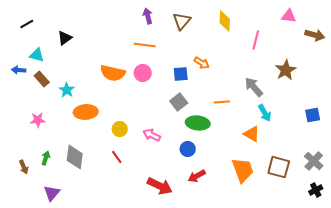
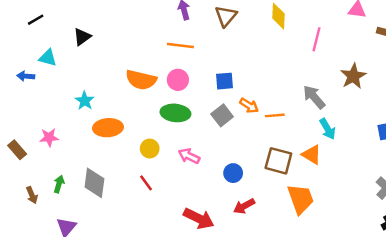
orange arrow: (202, 63) -> (249, 106), moved
brown rectangle: (42, 79) -> (17, 150), moved
green ellipse: (198, 123) -> (175, 113), moved
brown square: (279, 167) -> (278, 161), moved

